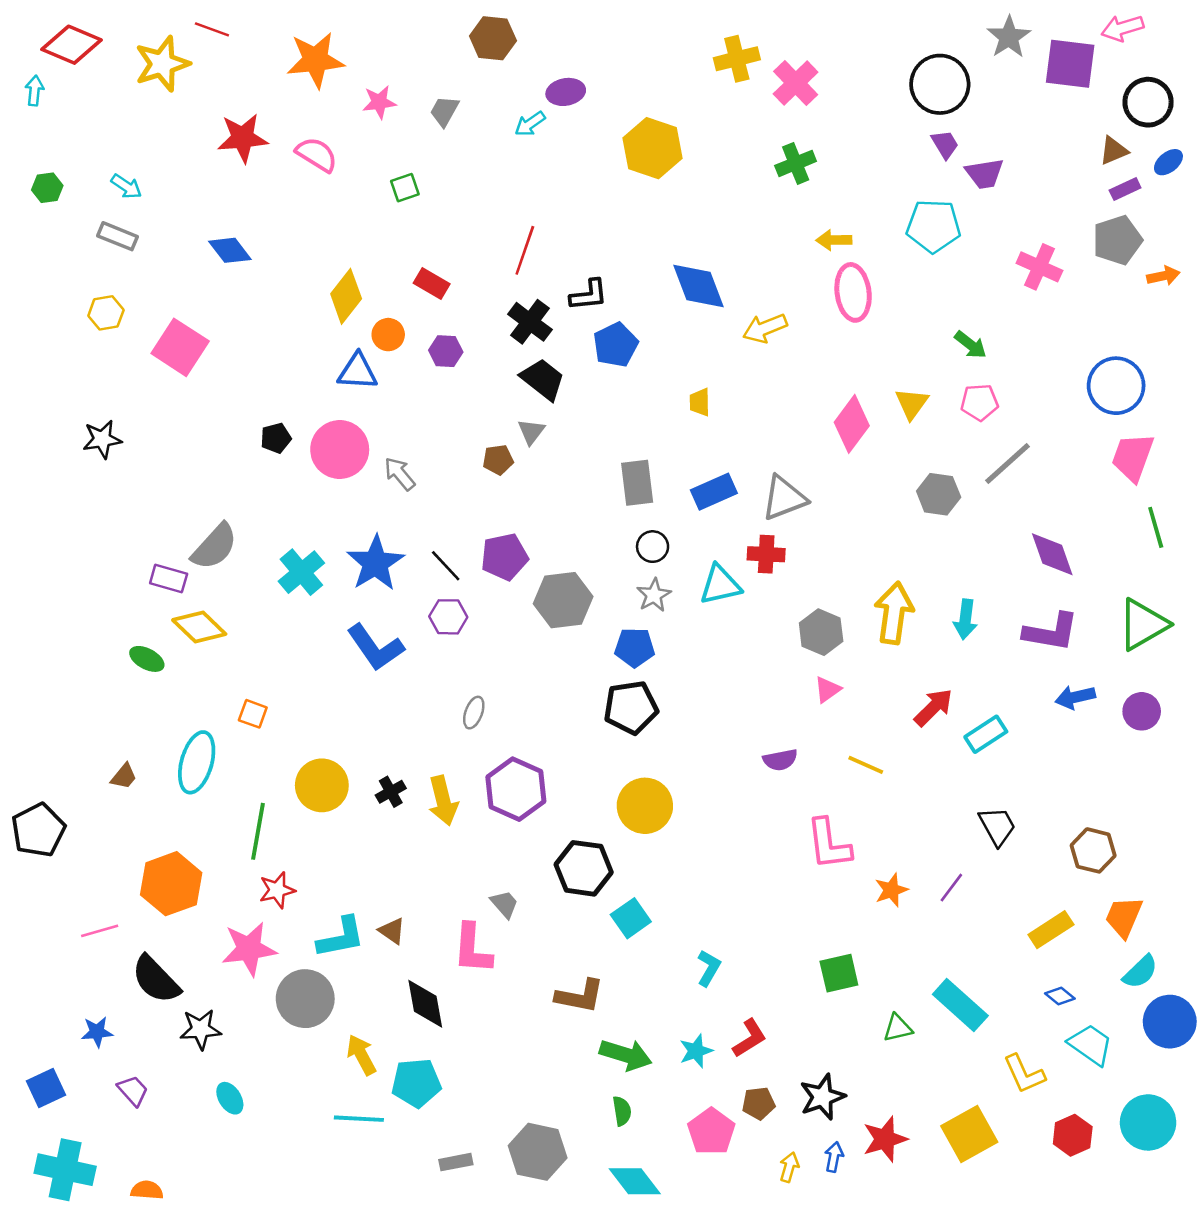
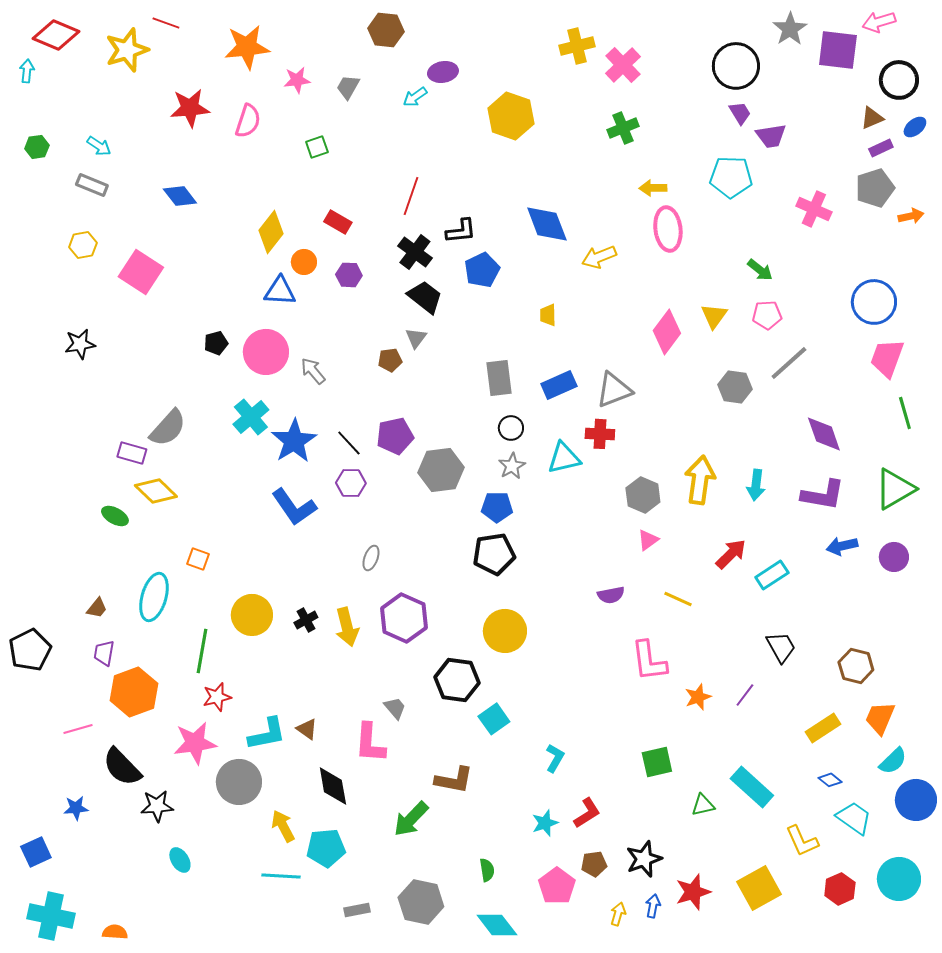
pink semicircle: (317, 155) -> (248, 121), turned 76
cyan cross: (301, 572) -> (251, 417), moved
green arrow: (626, 1055) -> (411, 819), moved, turned 117
purple trapezoid: (133, 1091) -> (104, 653), moved, turned -128

